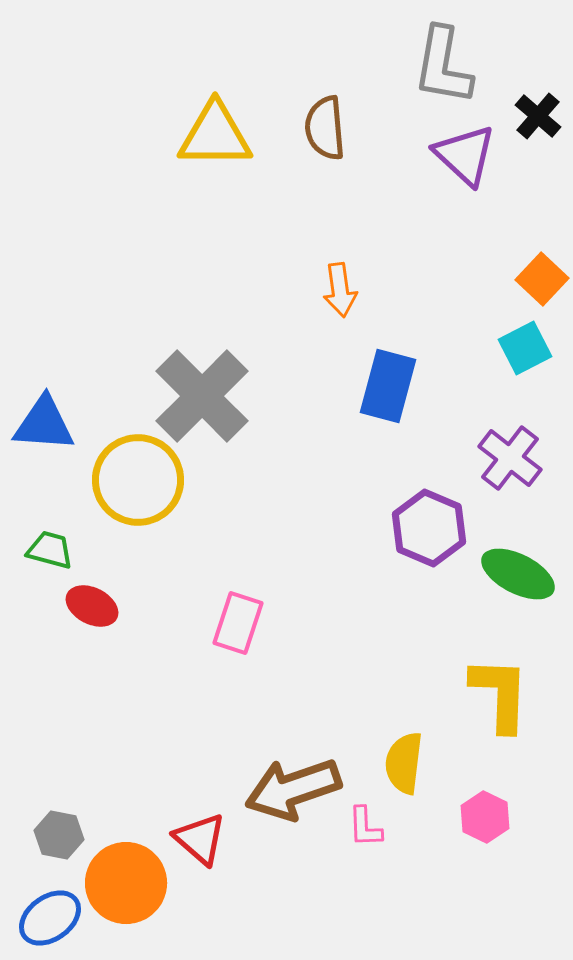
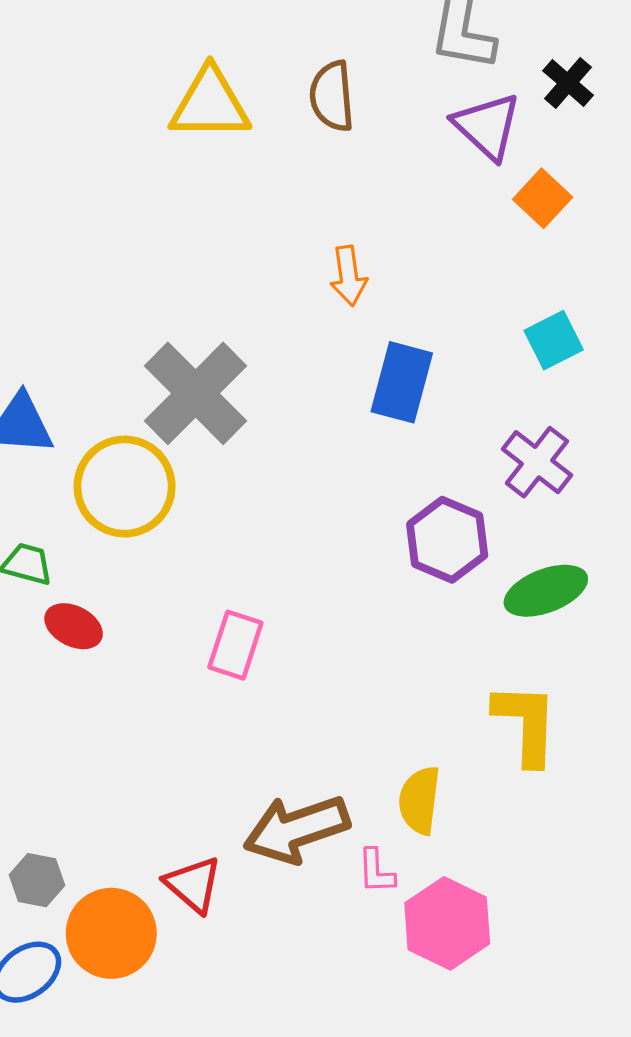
orange square: (542, 279) -> (543, 198), moved
green ellipse: (518, 574) -> (546, 591), turned -48
pink hexagon: (485, 817) -> (447, 923), moved, size x1.6

